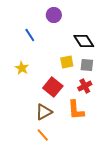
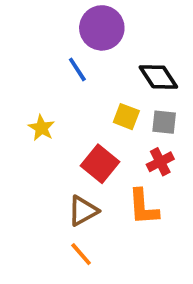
purple circle: (54, 15) -> (102, 28), size x1.5
blue line: (30, 35) -> (77, 69), moved
yellow square: (67, 62) -> (126, 117), turned 32

